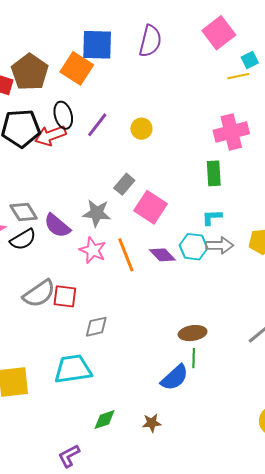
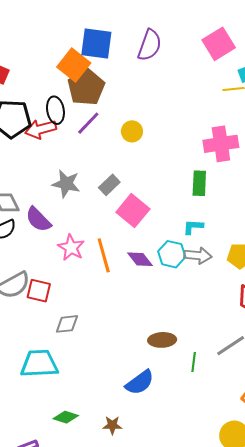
brown pentagon: (30, 72) -> (86, 87), moved
gray star: (97, 213) -> (66, 184), moved
green line: (194, 358) -> (194, 362), moved
green diamond: (105, 420) -> (66, 417), turned 30

